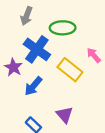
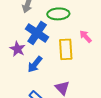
yellow rectangle: (70, 70) -> (66, 49), turned 50

